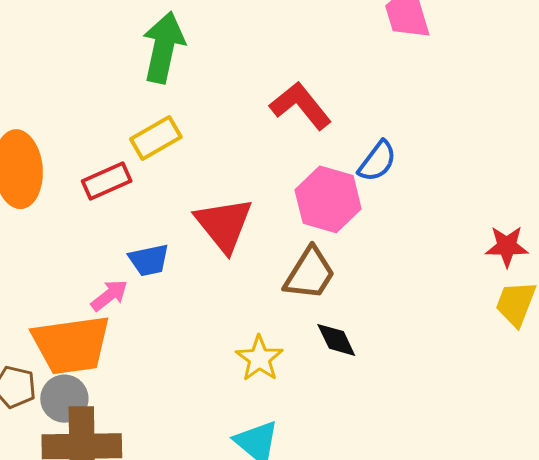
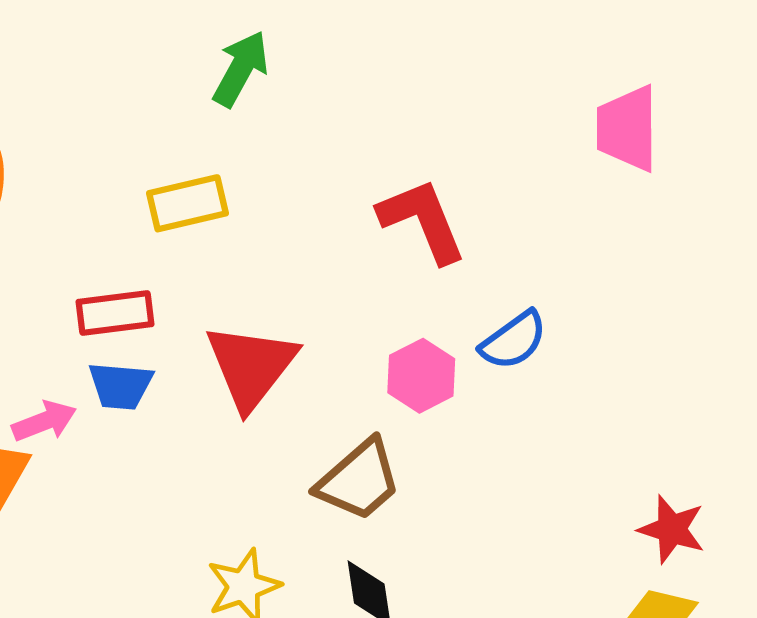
green arrow: (163, 47) -> (241, 69), size x0.7
red rectangle: (107, 181) -> (115, 313), moved
pink hexagon: (328, 199) -> (421, 376), size x0.7

